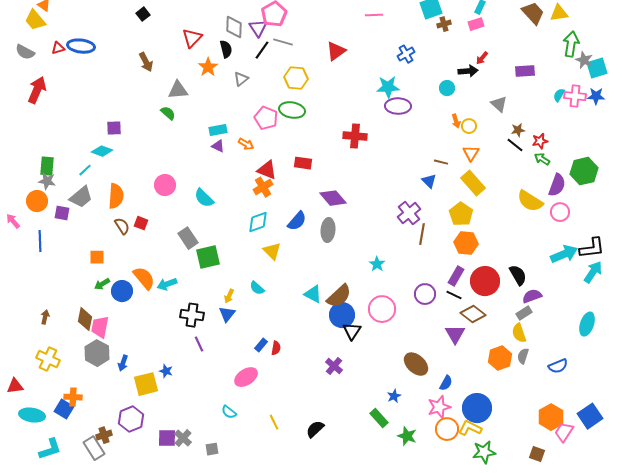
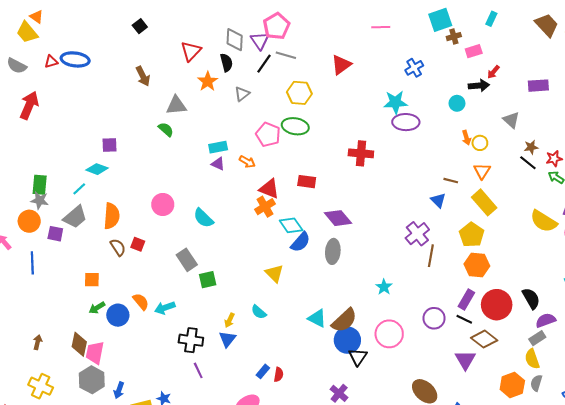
pink rectangle: (476, 24) -> (474, 51), moved
cyan diamond: (258, 222) -> (291, 225), moved, turned 75
green square: (208, 257) -> (208, 280), size x0.7
orange semicircle: (144, 278) -> (141, 302), size x0.7

